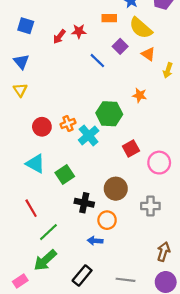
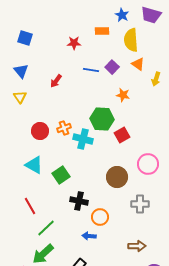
yellow semicircle: (141, 28) -> (131, 40), turned 45
red arrow: (59, 37) -> (56, 81), moved
purple square: (120, 46) -> (112, 67), moved
blue line: (97, 61) -> (91, 70), turned -35
orange star: (140, 95) -> (123, 95), moved
cyan cross: (89, 135) -> (83, 139), turned -36
red square: (131, 148) -> (122, 135), moved
brown circle: (116, 189) -> (117, 177), moved
brown arrow: (164, 252) -> (137, 246), moved, turned 72

